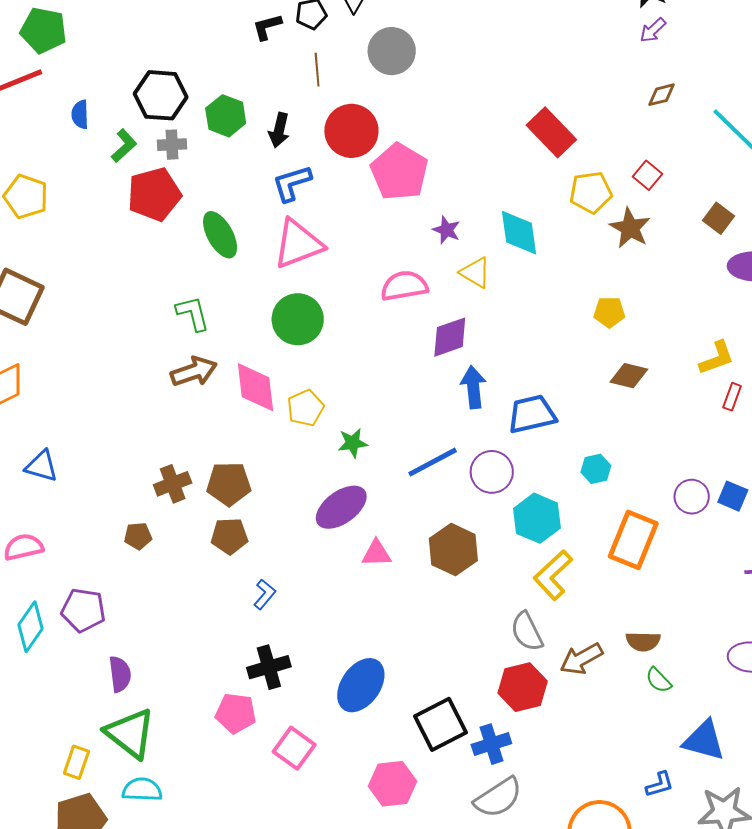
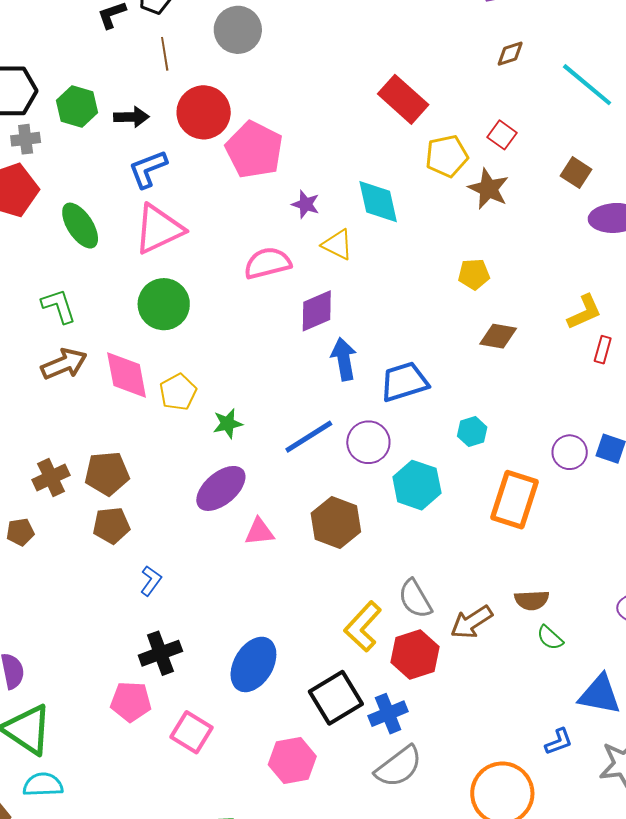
black arrow: (279, 130) -> (131, 117), turned -100
yellow L-shape: (553, 575) -> (363, 627), moved

